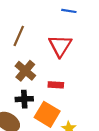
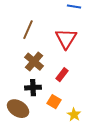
red rectangle: (56, 85) -> (62, 75), turned -56
orange square: (47, 114) -> (54, 102), size x0.6

